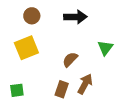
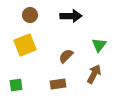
brown arrow: (85, 84) -> (94, 74), moved
brown rectangle: (62, 89) -> (58, 84), turned 63

